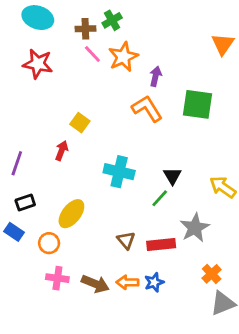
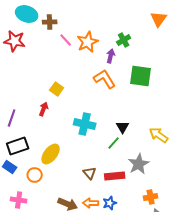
green cross: (112, 20) -> (124, 40), moved
brown cross: (85, 29) -> (50, 22), moved
orange triangle: (223, 44) -> (159, 19), moved
red star: (38, 64) -> (15, 41), moved
black rectangle: (25, 202) -> (18, 146), size x1.5
orange cross: (212, 274) -> (151, 197), turned 32
pink cross: (57, 278) -> (19, 200), moved

